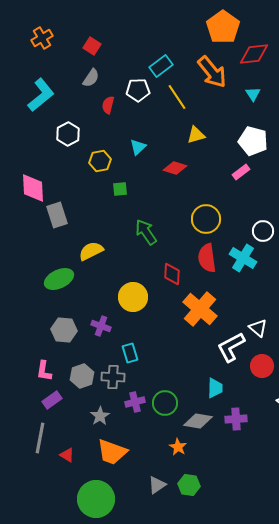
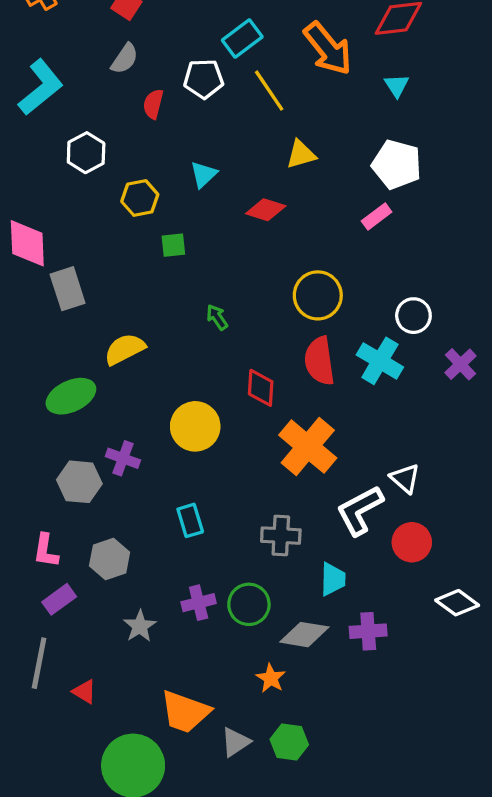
green arrow: (146, 232) -> (217, 317), size x0.6
purple cross: (101, 326) -> (123, 458), moved
gray cross: (113, 377) -> (281, 536), moved
orange trapezoid: (112, 452) -> (185, 712), moved

